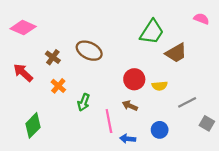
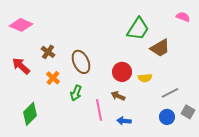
brown ellipse: (89, 51) -> (81, 62), moved, turned 40
blue circle: (160, 130) -> (167, 117), moved
blue arrow: (128, 139) -> (124, 121), moved

